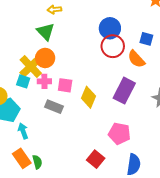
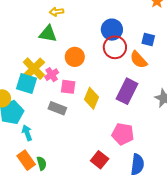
green triangle: (46, 32) -> (48, 34), turned -36
orange circle: (45, 58) -> (75, 57), moved
cyan square: (23, 81) -> (26, 84), size x1.5
pink cross: (44, 81) -> (52, 75), moved, turned -32

